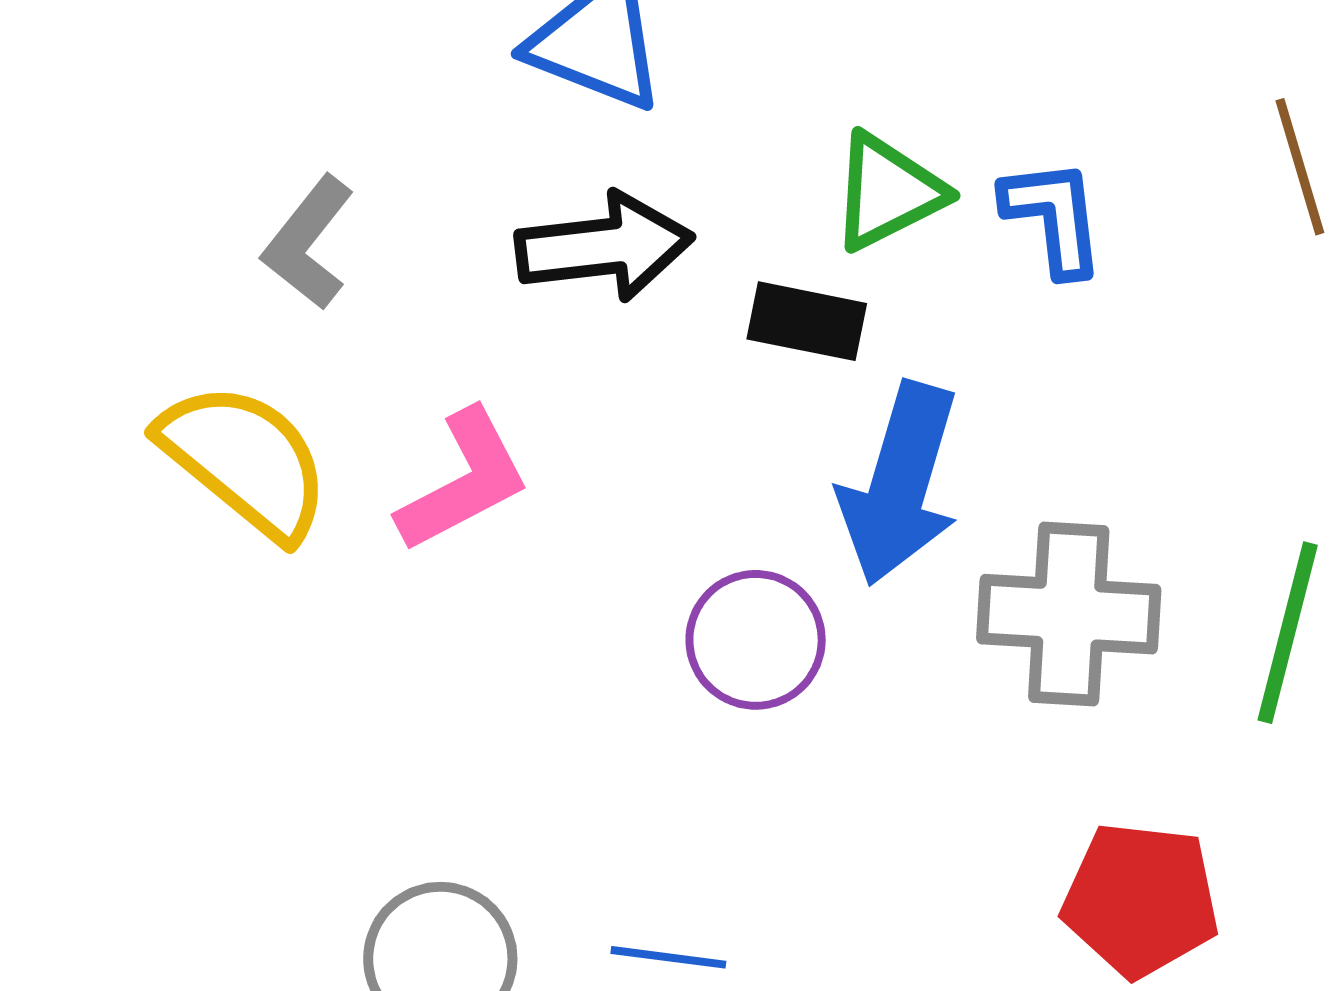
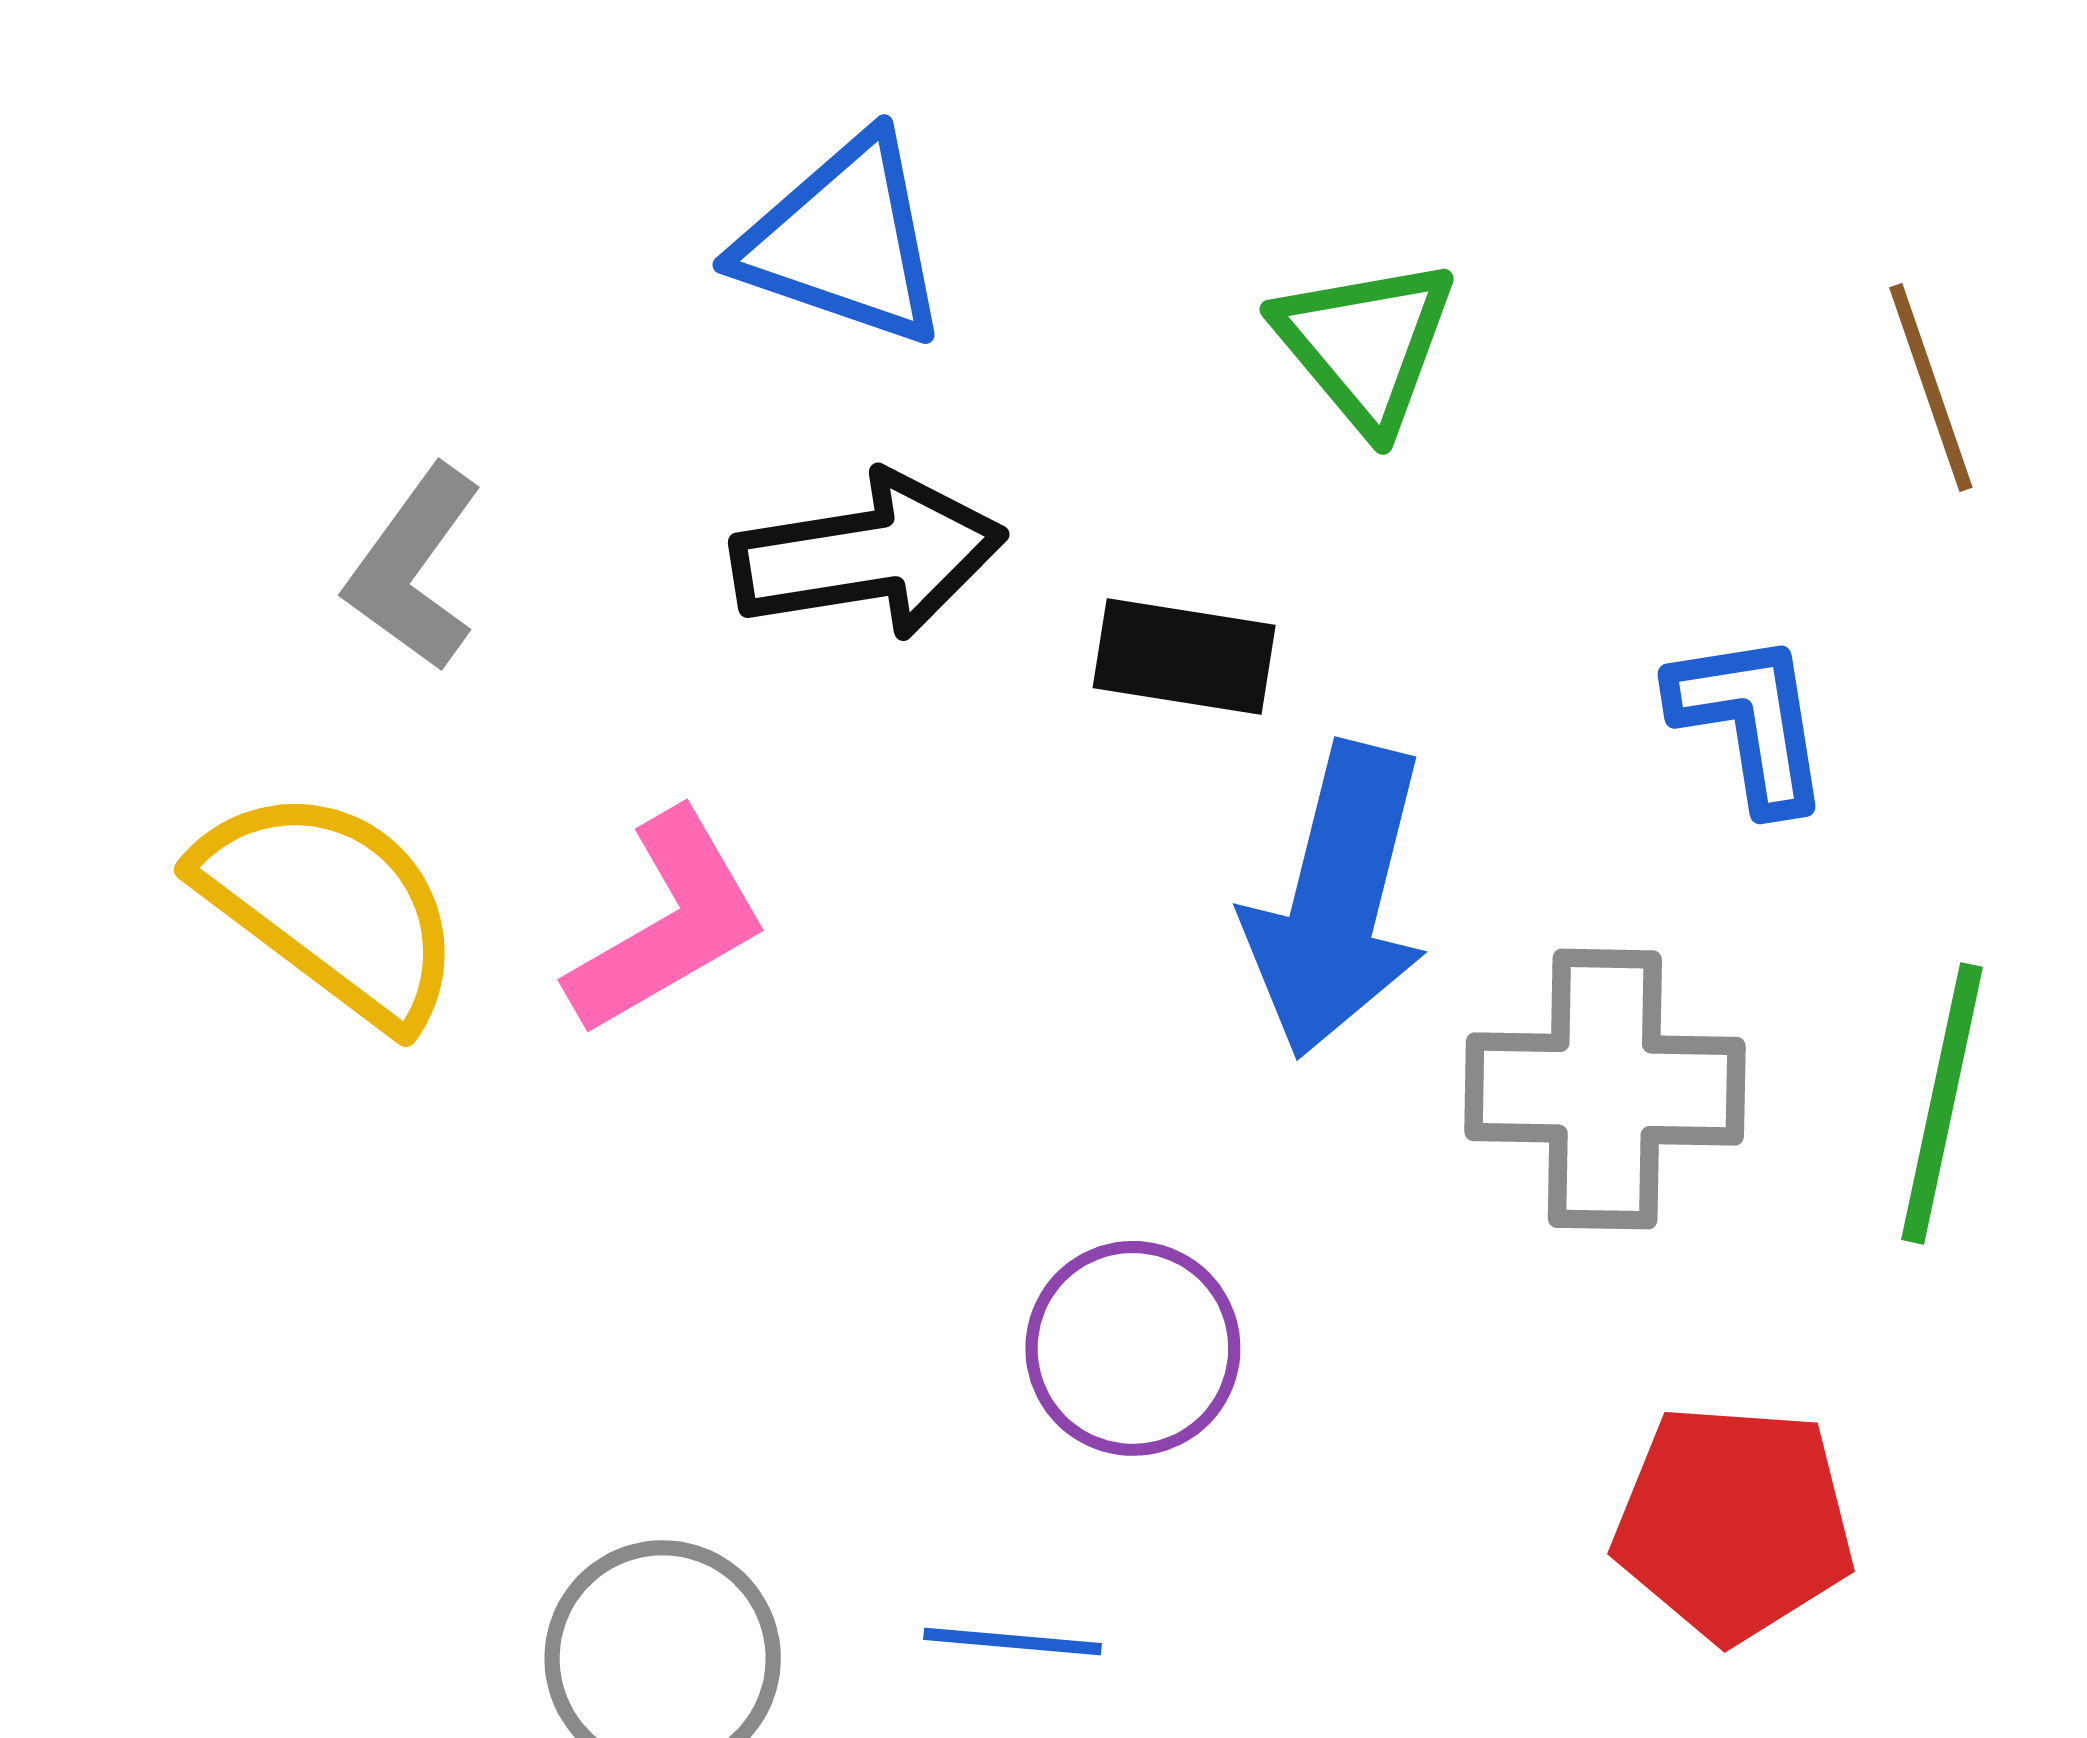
green triangle: (888, 192) -> (1365, 344), moved, turned -41
blue L-shape: (1054, 217) -> (1750, 721), moved
purple circle: (756, 640) -> (1133, 1348), moved

